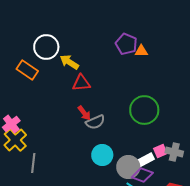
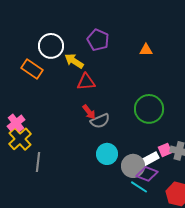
purple pentagon: (126, 44) -> (98, 40), moved

